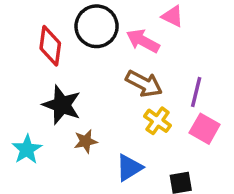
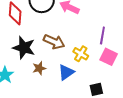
brown arrow: (144, 84) -> (54, 42), moved
blue triangle: (129, 168) -> (66, 72), moved

